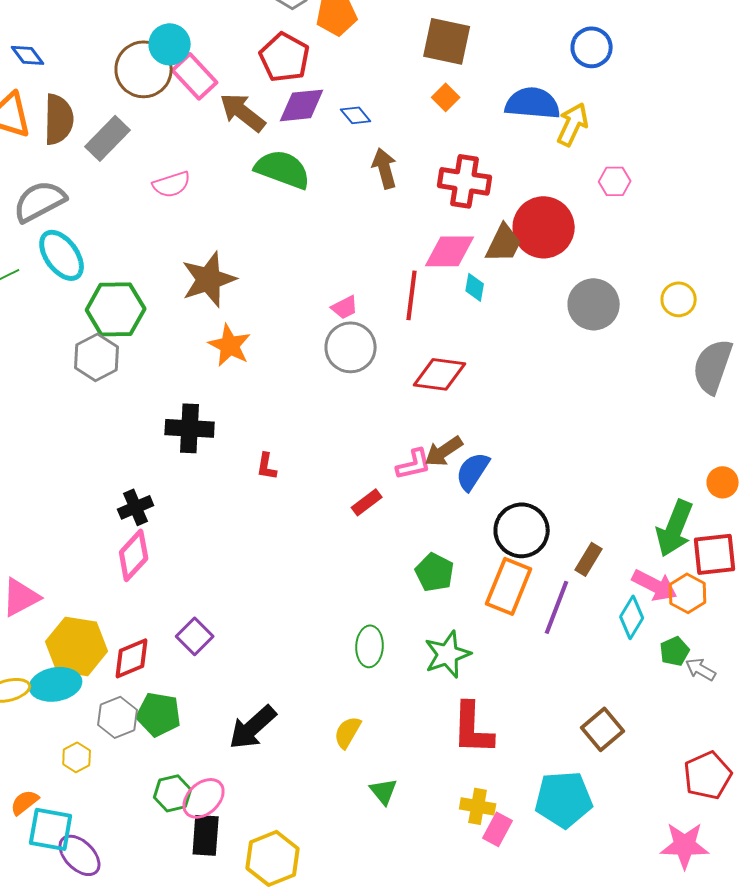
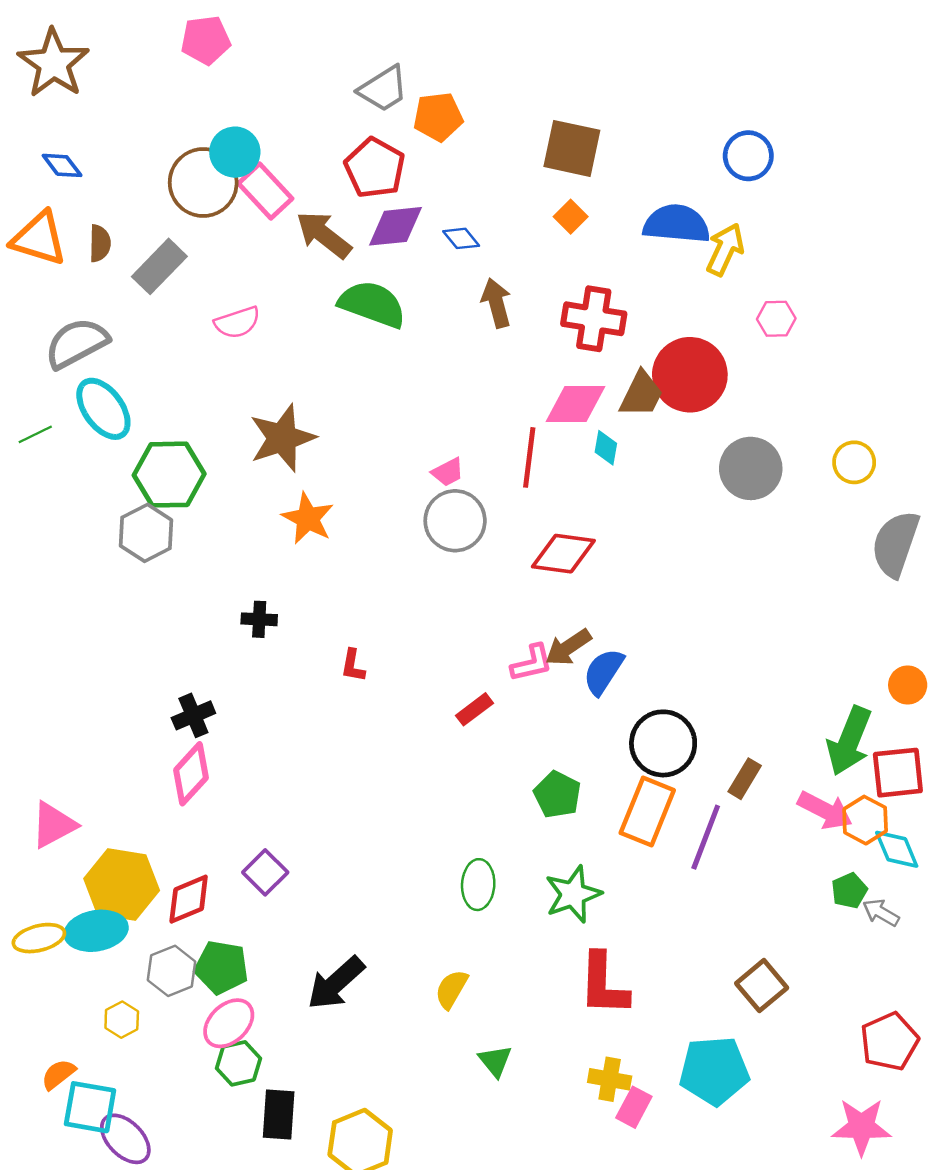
brown semicircle: (59, 119) -> (100, 243), size x0.6
black cross: (190, 428) -> (259, 619), size x0.6
cyan diamond: (632, 617) -> (897, 849), moved, turned -54
pink ellipse: (204, 798) -> (229, 1023), moved

